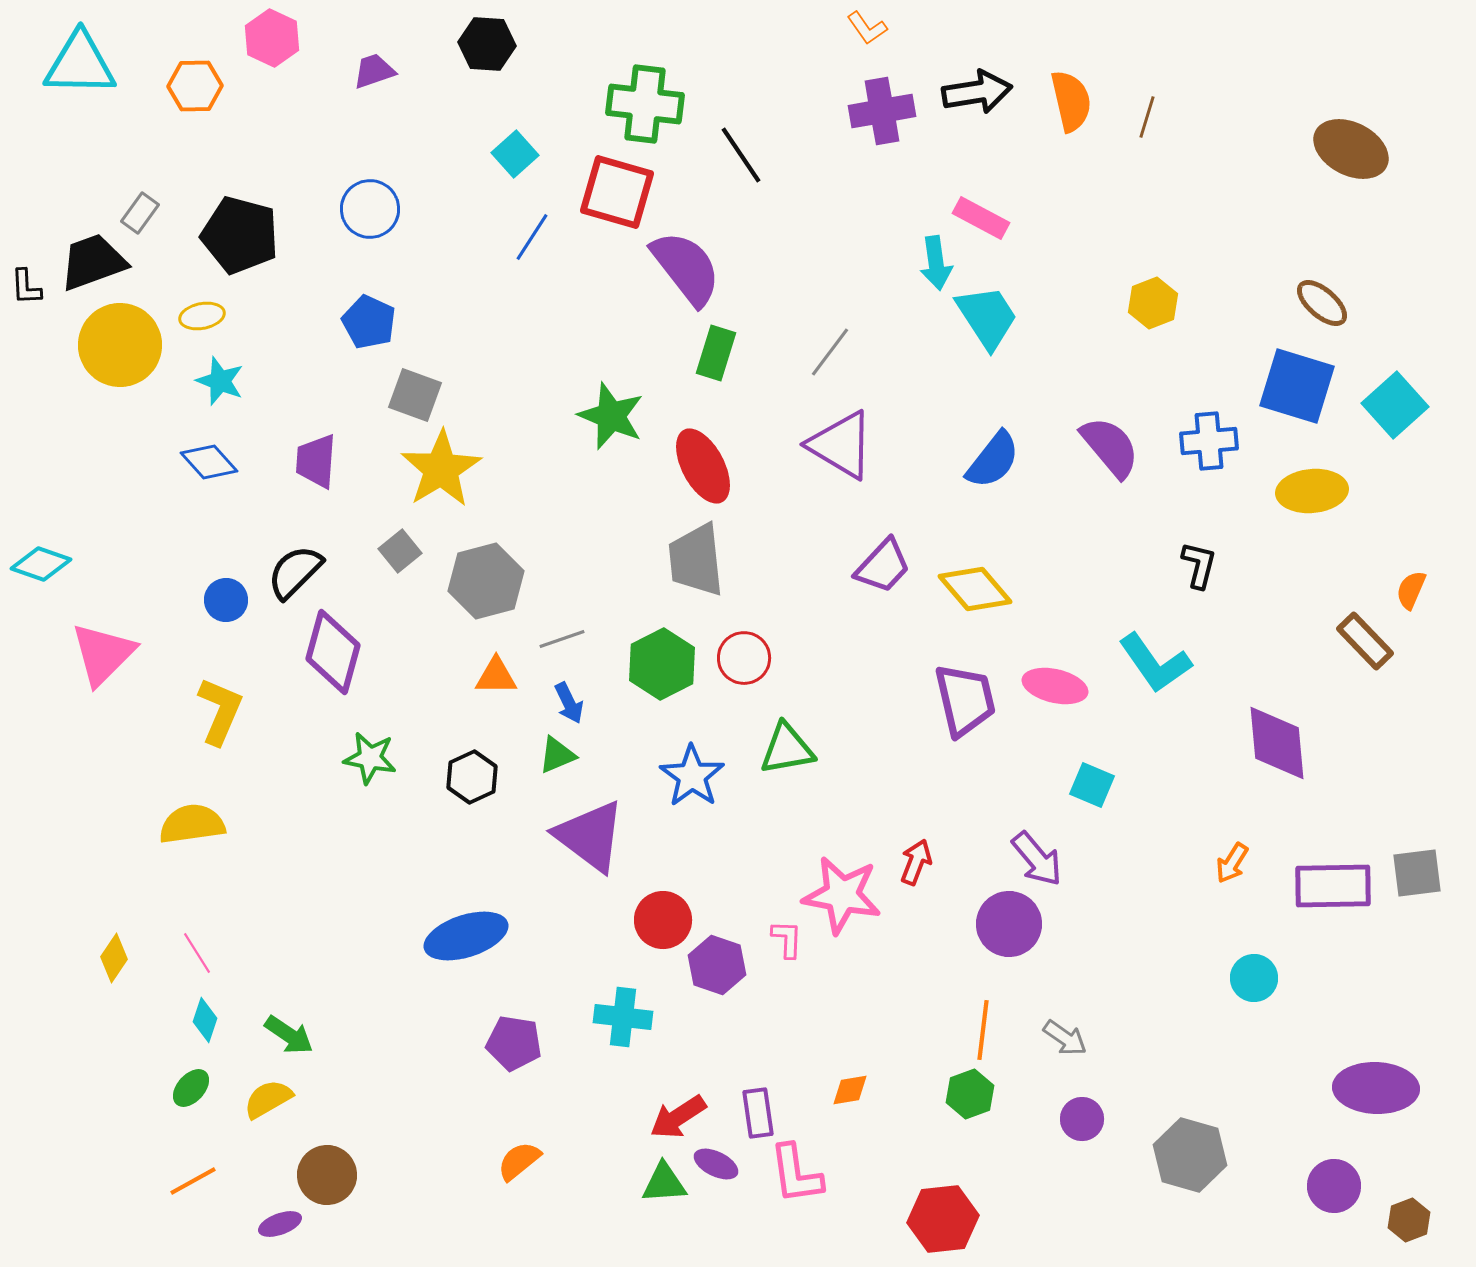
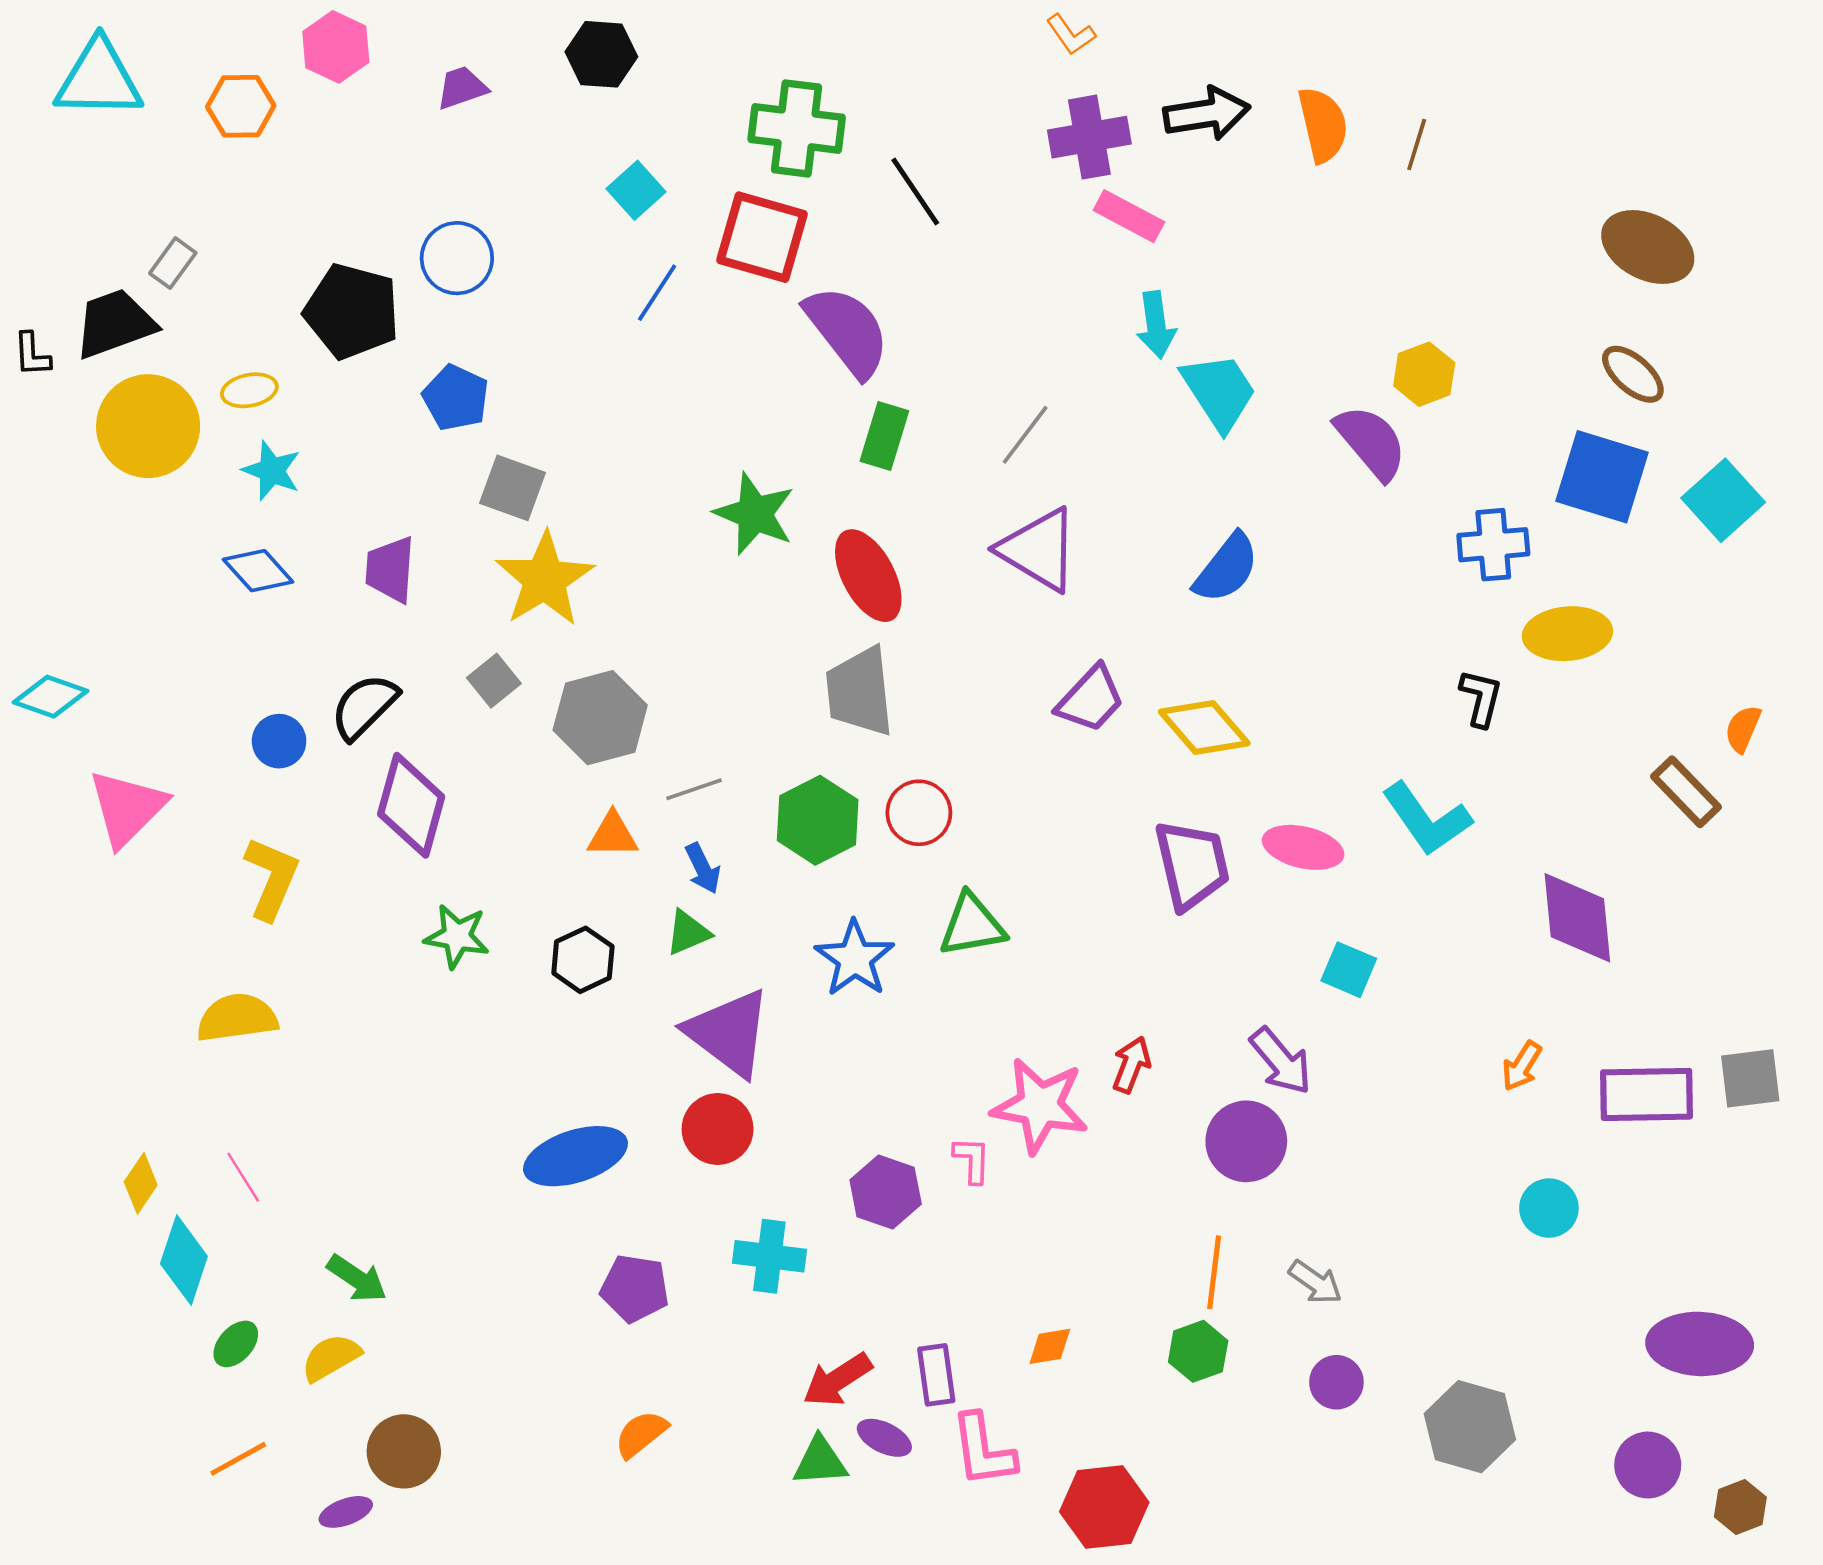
brown ellipse: (1351, 149) -> (1648, 247), moved
pink rectangle: (981, 218) -> (1129, 216), moved
black pentagon: (240, 235) -> (352, 311), moved
purple semicircle: (1110, 447) -> (1371, 442), moved
yellow ellipse: (1312, 491) -> (1567, 634), moved
red circle: (663, 920) -> (718, 1129), moved
cyan diamond: (205, 1020) -> (184, 1260), moved, size x1.6
red hexagon: (943, 1219) -> (1104, 1507), moved

